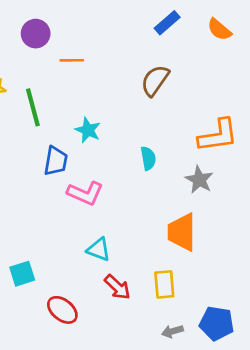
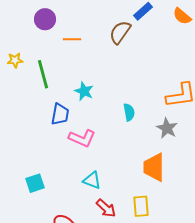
brown semicircle: (155, 80) -> (120, 32), moved
cyan square: (22, 274) -> (35, 183), moved

